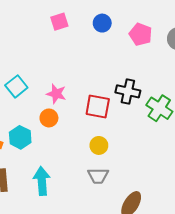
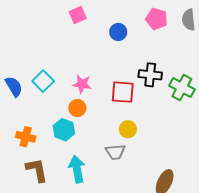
blue circle: (102, 23) -> (118, 32), moved
cyan hexagon: (20, 137) -> (64, 130), moved
gray trapezoid: (98, 176) -> (115, 152), moved

